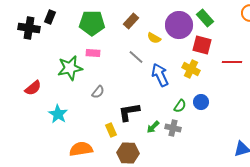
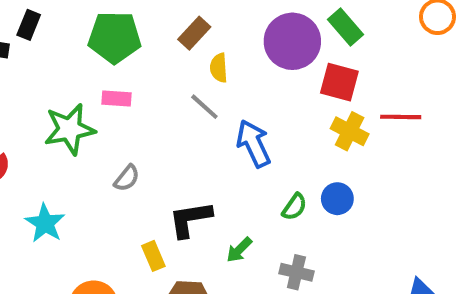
yellow semicircle: (154, 38) -> (219, 68), moved, turned 56
yellow cross: (191, 69) -> (350, 131), moved
gray cross: (173, 128) -> (296, 272), moved

